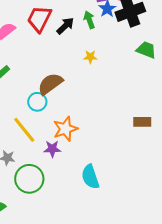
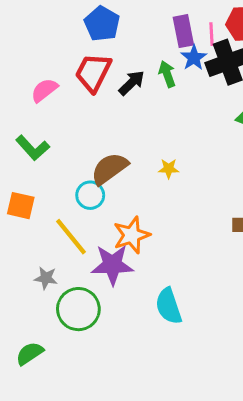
yellow star: (90, 57) -> (169, 169), moved
purple star: (52, 149) -> (112, 265), size x1.6

